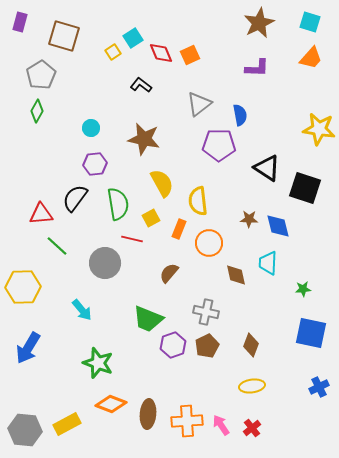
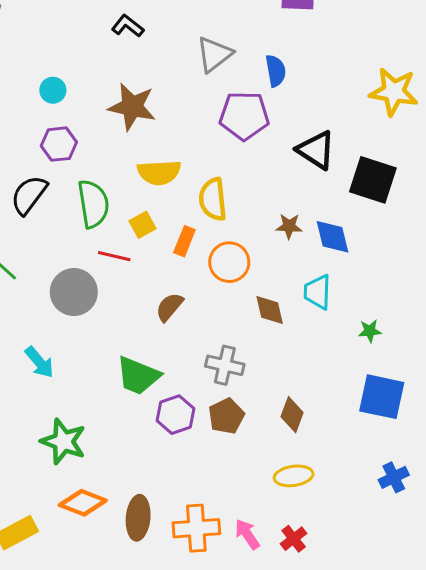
yellow semicircle: (162, 183) -> (159, 172), turned 116

